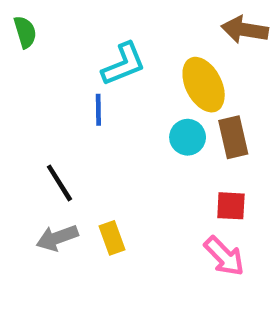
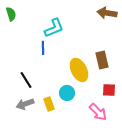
yellow ellipse: (204, 85) -> (79, 70), moved
cyan circle: (188, 137) -> (67, 93), moved
red square: (231, 206) -> (109, 90), moved

